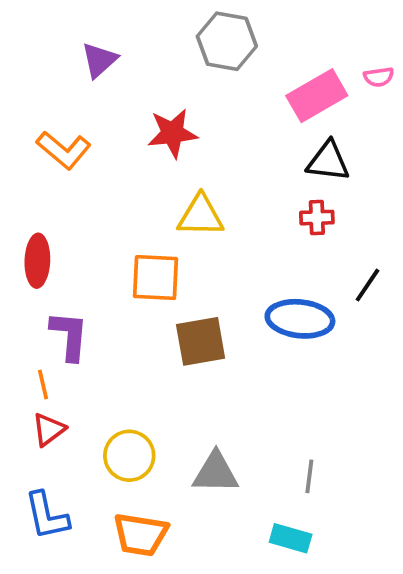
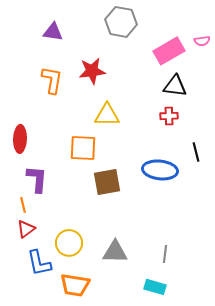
purple triangle: (99, 60) -> (53, 32), turned 50
orange L-shape: (64, 150) -> (52, 80), moved, turned -120
black line: (367, 285) -> (196, 152), turned -48
blue L-shape: (47, 516) -> (39, 263), moved

